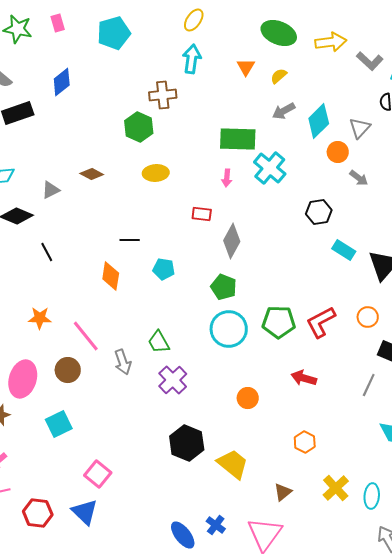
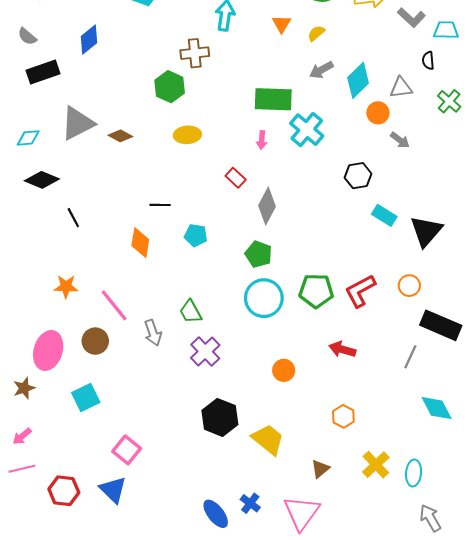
gray triangle: (360, 128) -> (401, 88), turned 40
gray triangle: (51, 190) -> (77, 123), moved, size x1.8
red rectangle: (202, 214) -> (236, 178), turned 36

